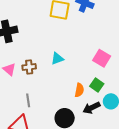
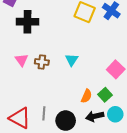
cyan triangle: (57, 59) -> (72, 60), turned -48
gray line: (28, 100) -> (44, 113), moved

